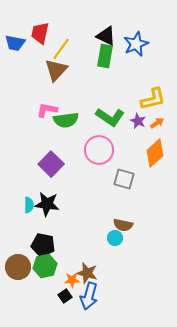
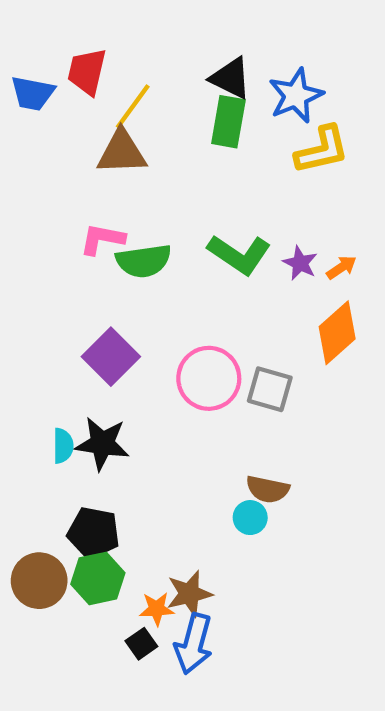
brown triangle: (56, 70) -> (122, 152), turned 45
yellow L-shape: (153, 99) -> (322, 150), moved
pink circle: (99, 150) -> (209, 378), moved
brown star: (87, 273) -> (189, 594), turned -30

